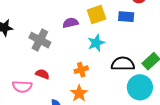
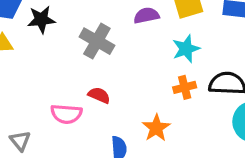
orange cross: (81, 70) -> (185, 87), moved

